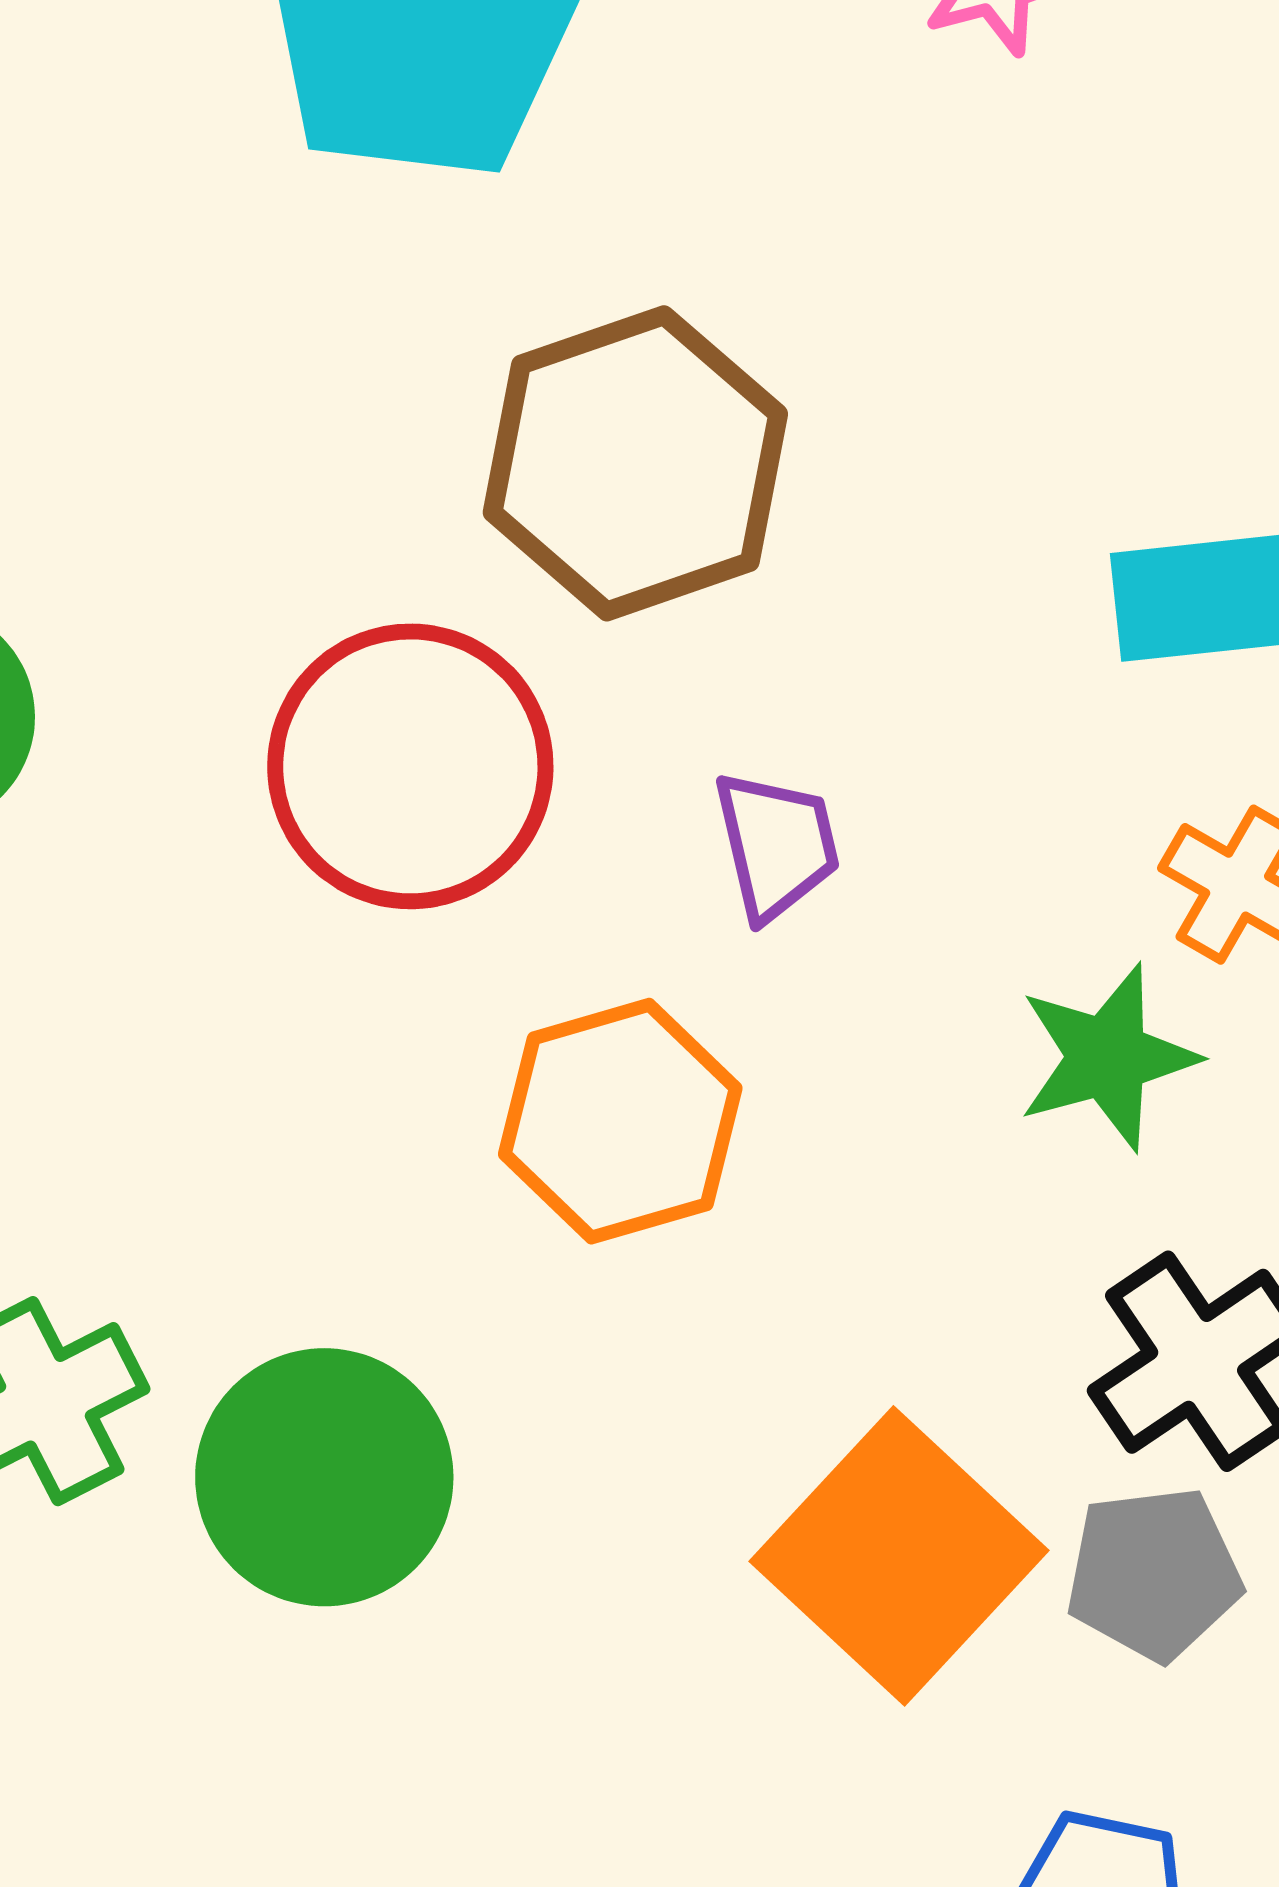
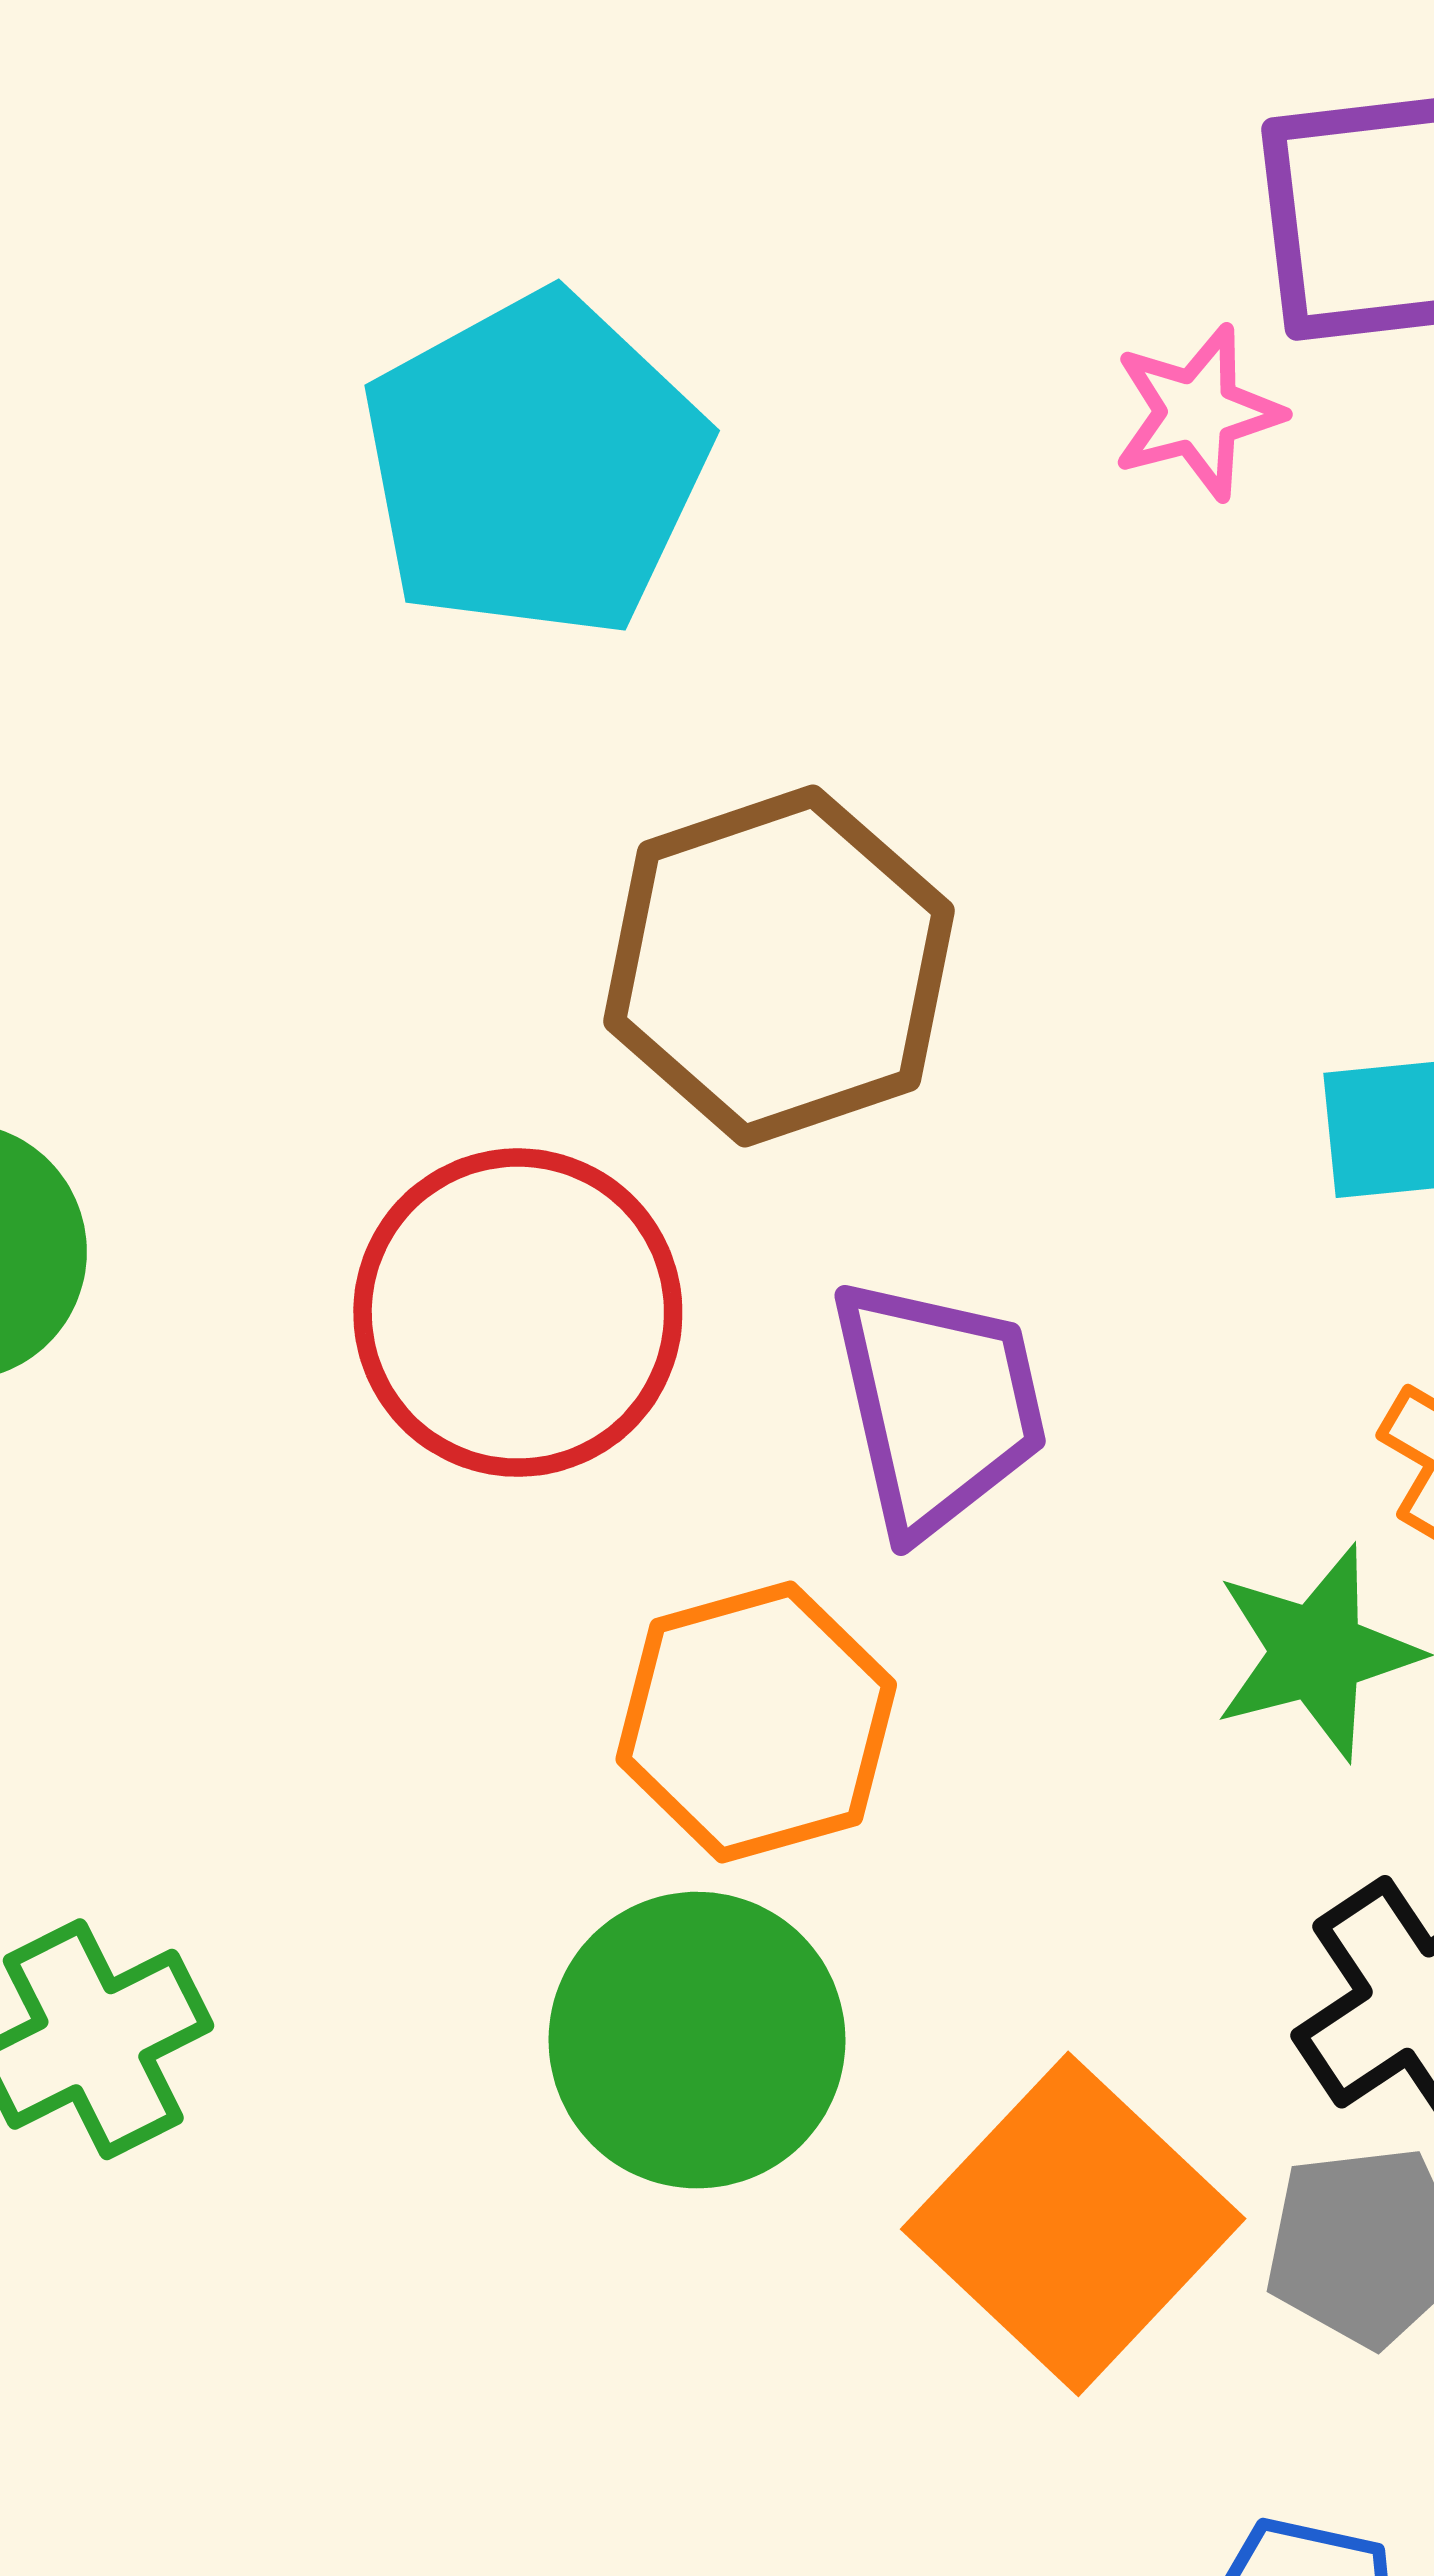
purple trapezoid: (777, 845) -> (938, 1406), size x1.5
green circle: (324, 1477) -> (697, 2040), moved

